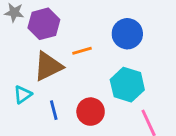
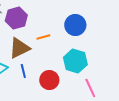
blue line: (54, 110) -> (23, 71), moved

